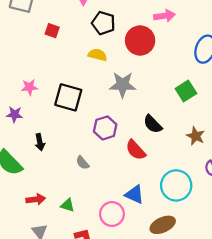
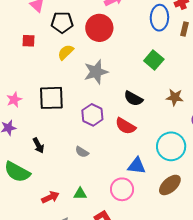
red square: (52, 31) -> (28, 41), moved
yellow semicircle: (98, 55) -> (66, 52), turned -42

